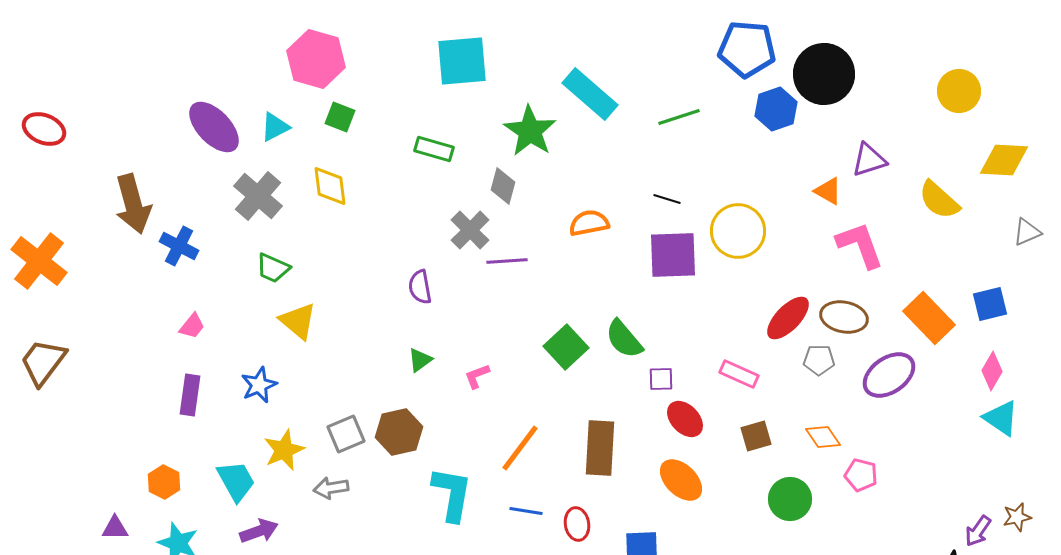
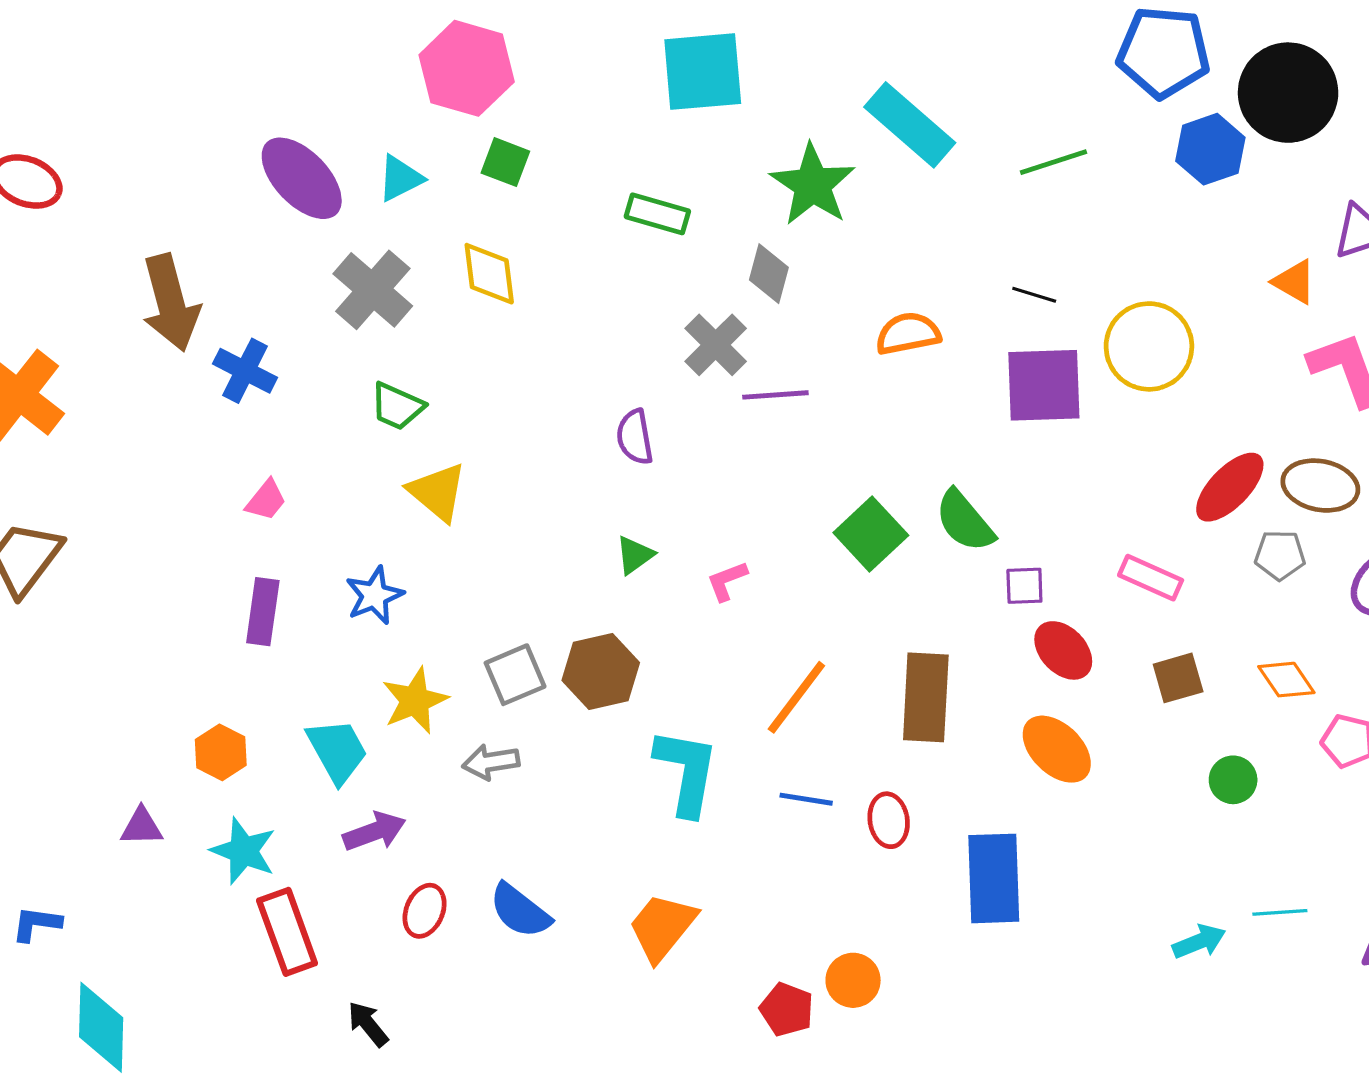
green circle: (790, 499) -> (1233, 780), size x0.7

